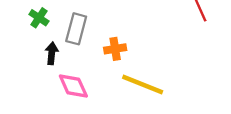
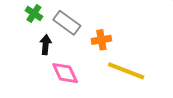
gray rectangle: (76, 29) -> (67, 23), turned -68

